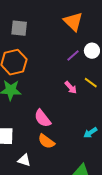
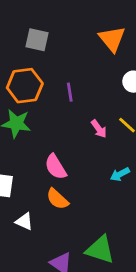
purple line: (73, 56) -> (70, 92), moved, turned -64
cyan arrow: (90, 133) -> (120, 174), moved

